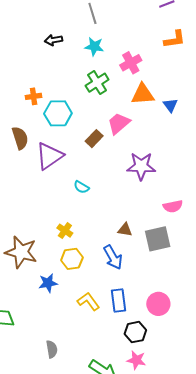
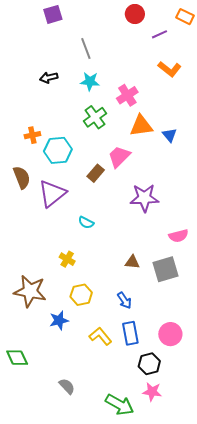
orange L-shape: (175, 39) -> (170, 69), turned 50
yellow cross: (65, 231) -> (67, 259), moved
blue arrow: (113, 257) -> (124, 300), moved, size x0.7
gray semicircle: (52, 349) -> (67, 386), turned -30

